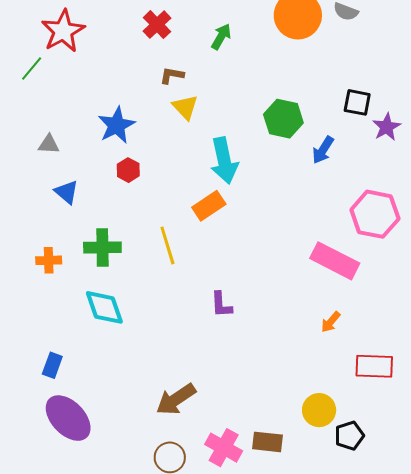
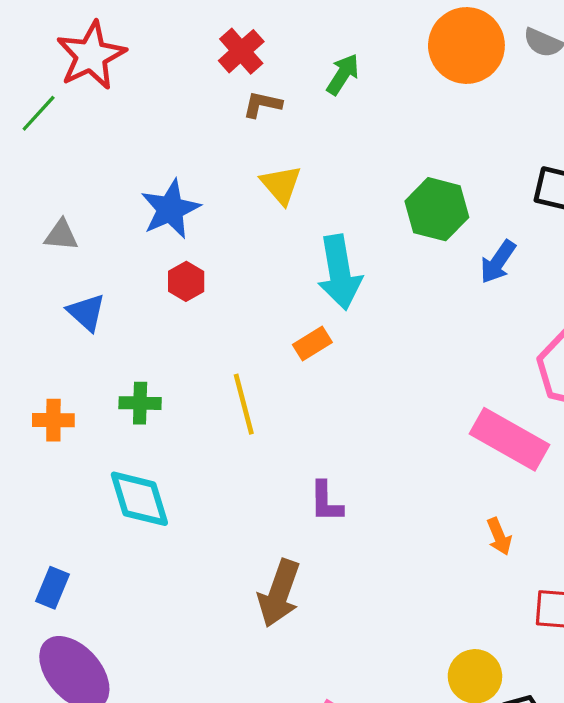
brown L-shape: (172, 75) -> (262, 104), moved
orange rectangle: (209, 206) -> (312, 343), size x0.7
green cross: (102, 247) -> (140, 403), size x0.7
orange arrow: (331, 322) -> (499, 536), turned -65
brown arrow: (176, 399) -> (279, 593), moved, turned -39

